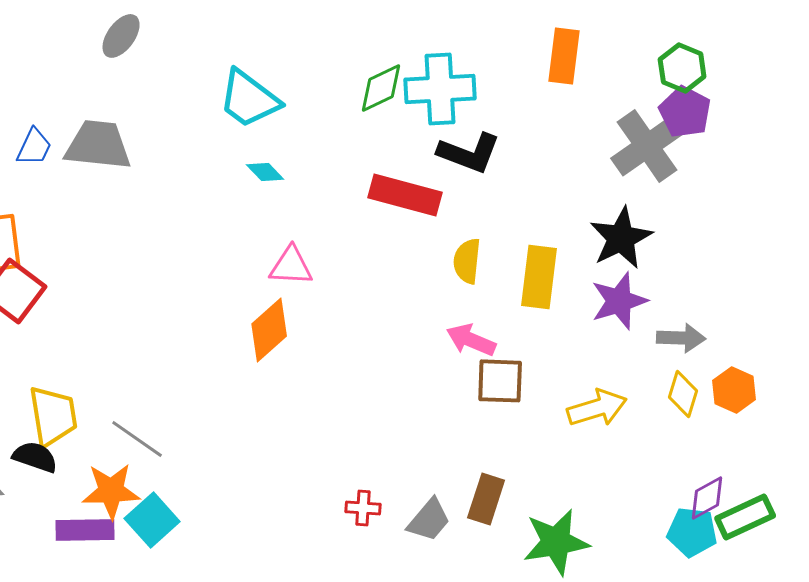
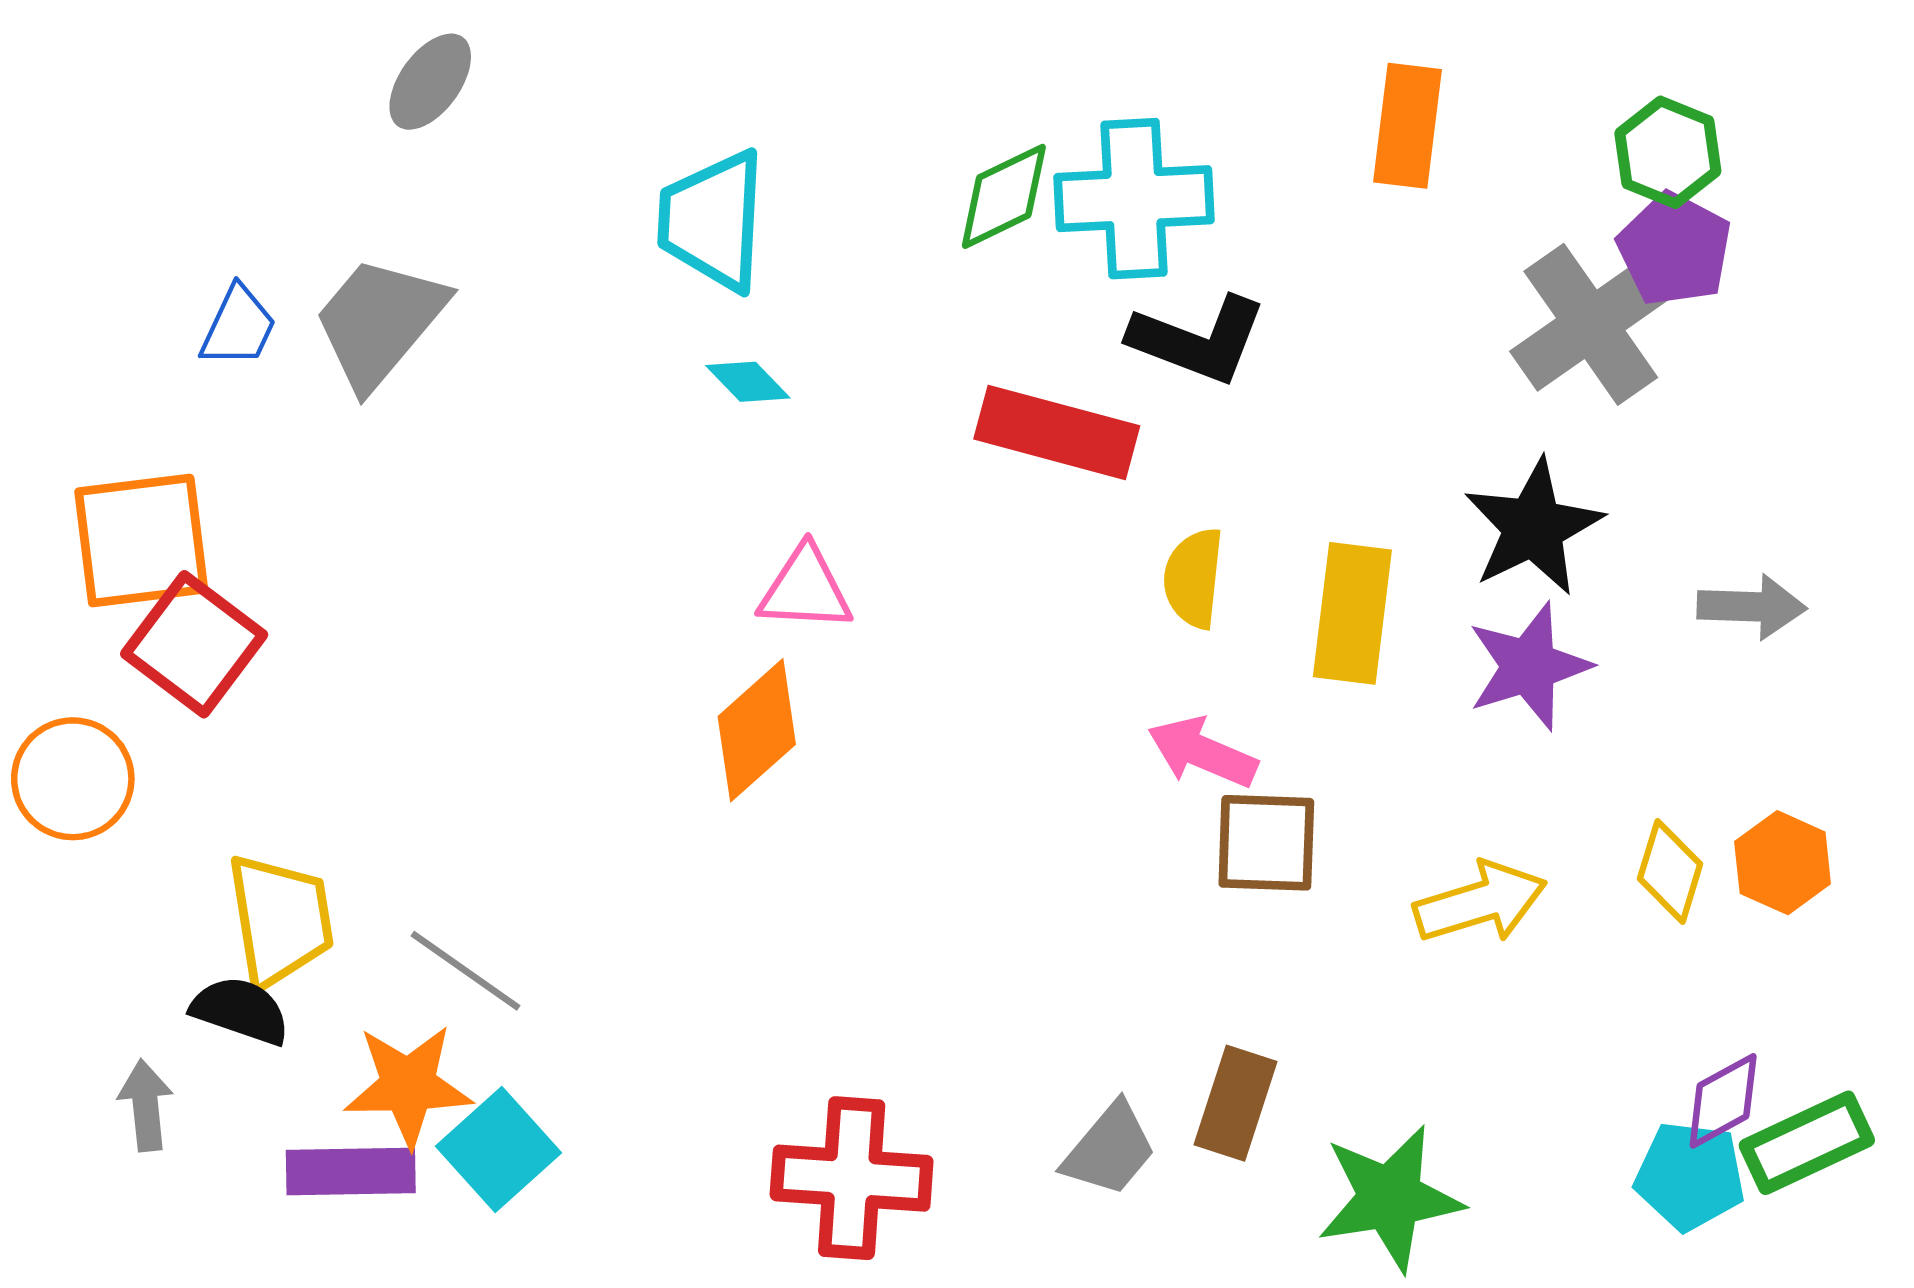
cyan trapezoid: (249, 99) -> (713, 221), turned 56
gray trapezoid: (98, 145) -> (379, 322), turned -56
gray arrow: (681, 338) -> (1752, 607), moved
red cross: (363, 508) -> (852, 1178), moved, size x2.0

